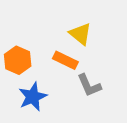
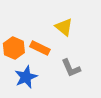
orange rectangle: (65, 60) -> (40, 48), moved

